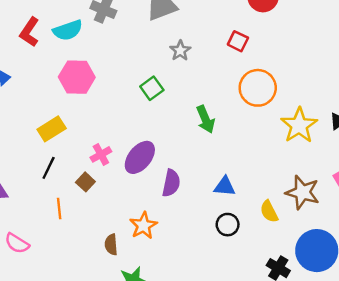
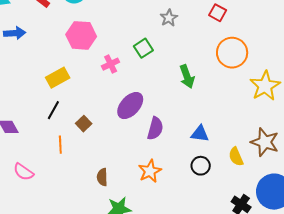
pink cross: (101, 154) -> (111, 64), moved
orange star: (143, 226) -> (150, 171), moved

